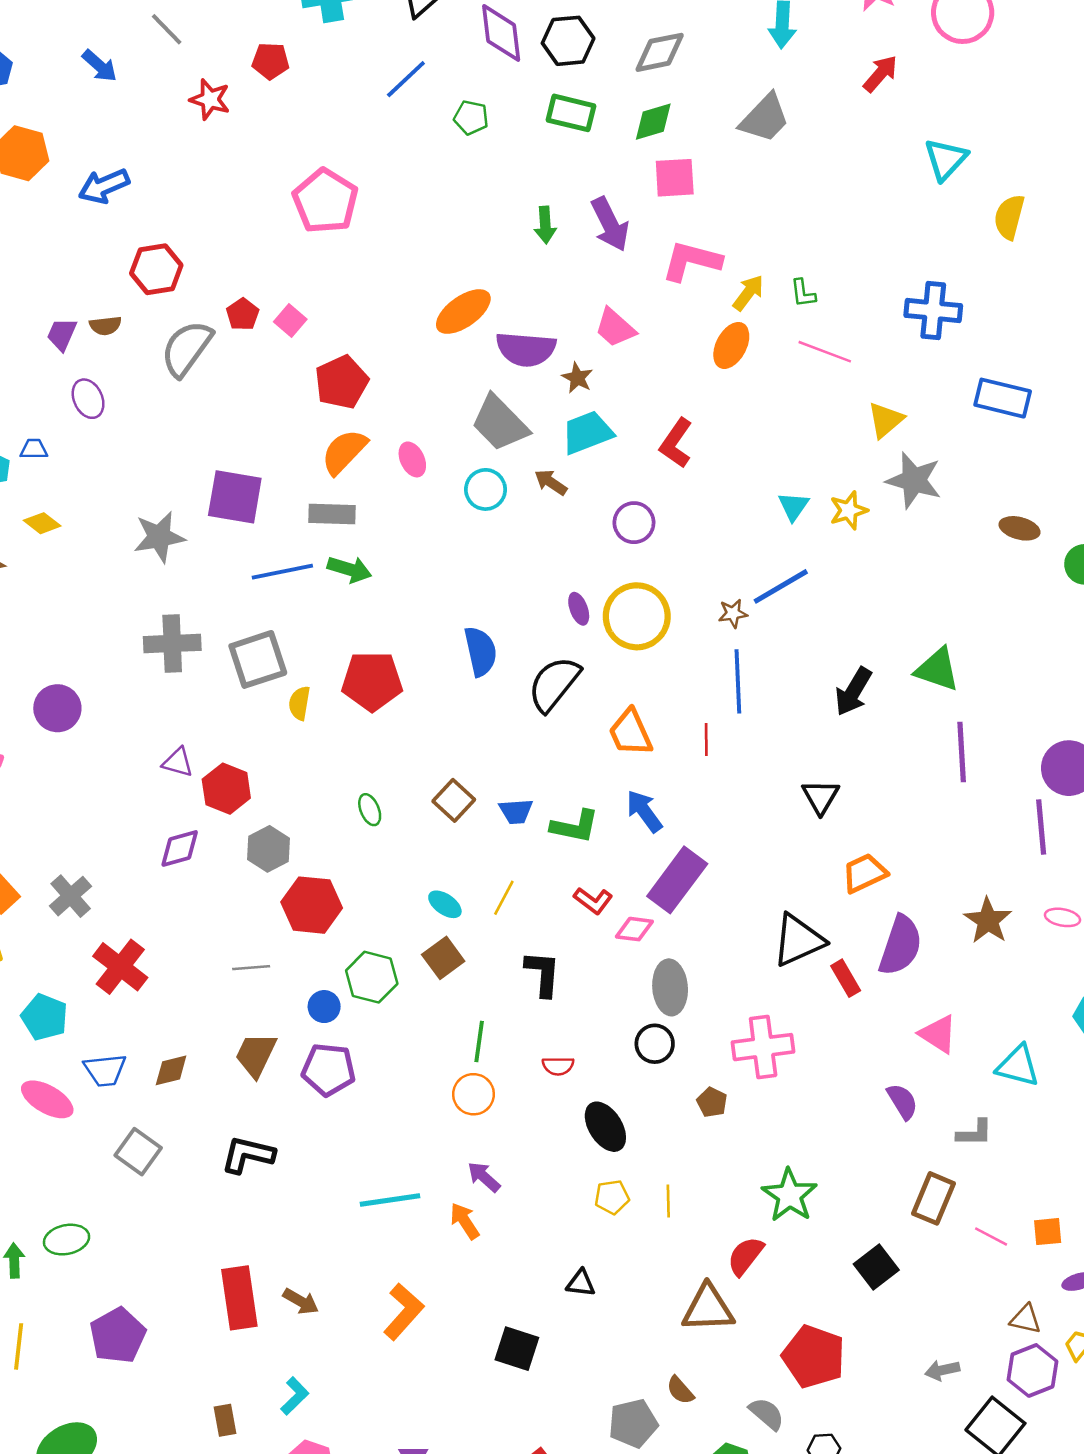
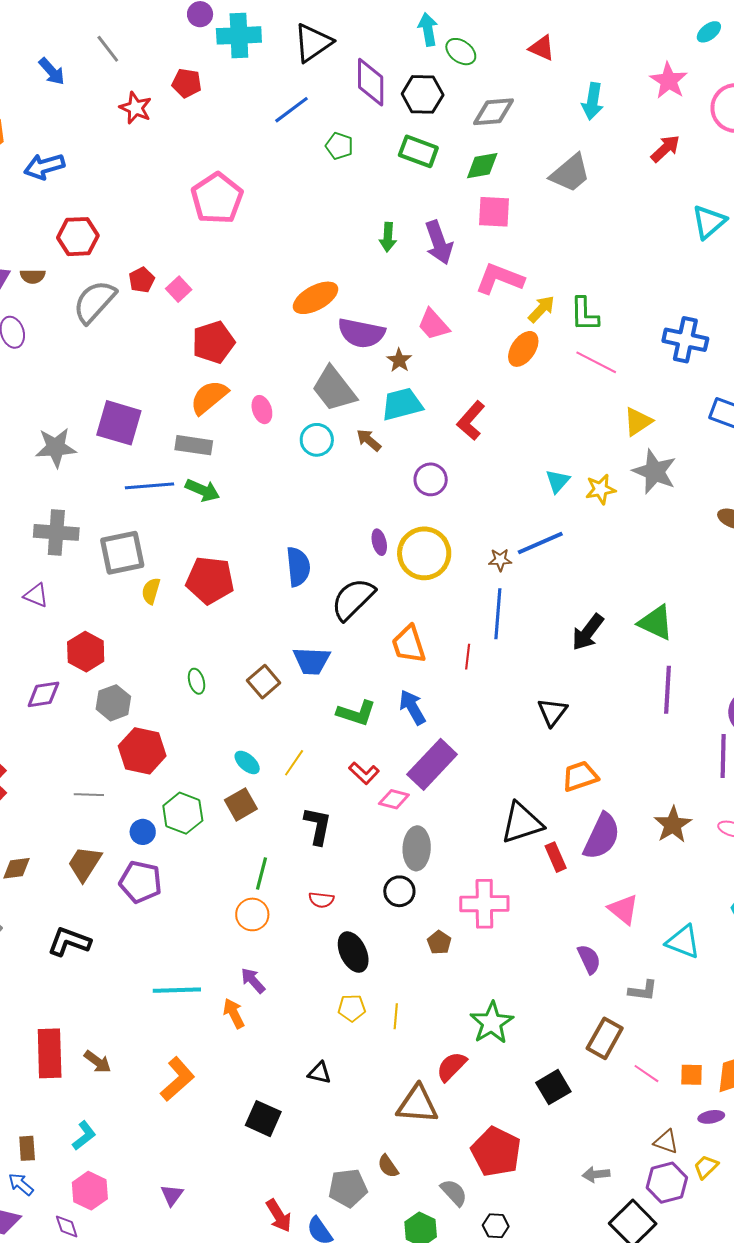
green L-shape: (803, 293) -> (584, 314), size x1.5
purple triangle: (178, 762) -> (36, 595), moved
blue trapezoid: (516, 811) -> (312, 661), moved, size x1.4

